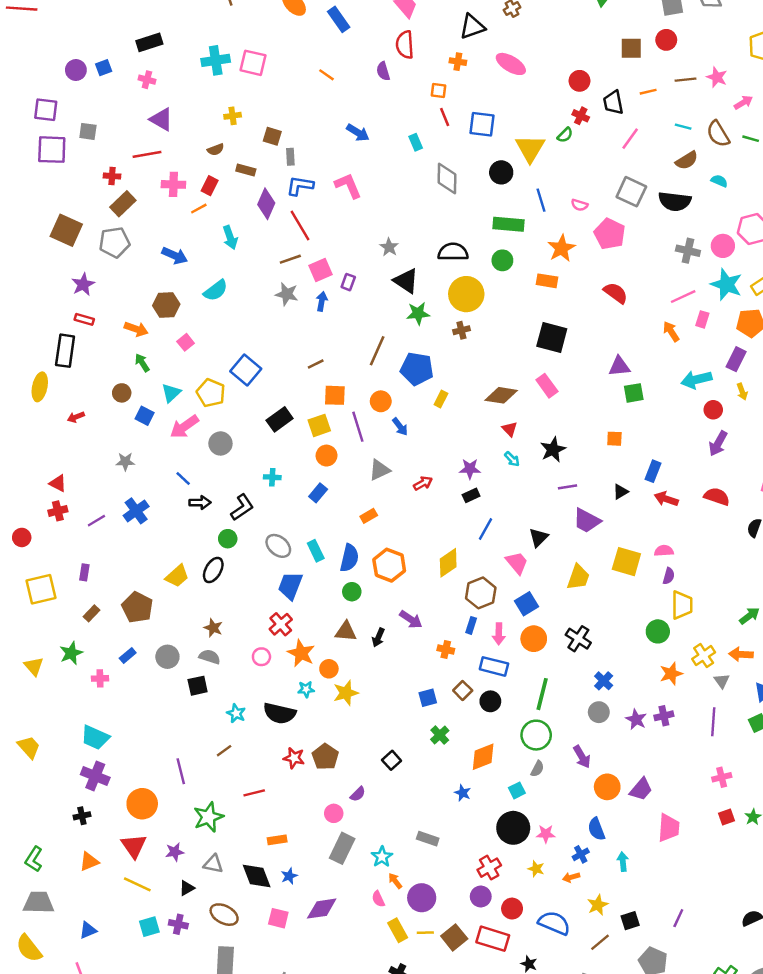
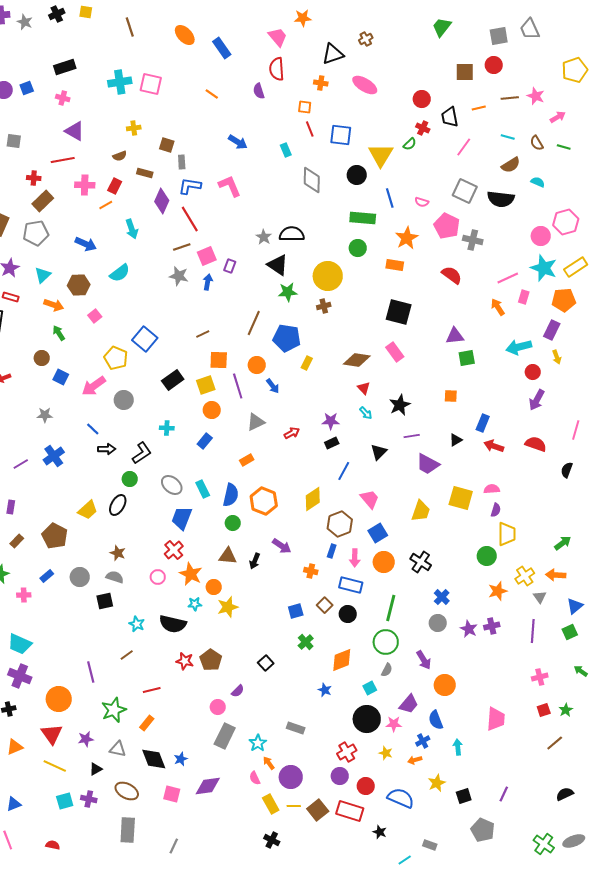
brown semicircle: (718, 134) -> (537, 143), size x0.7
gray cross: (688, 251) -> (473, 240), moved
black semicircle: (453, 252) -> (292, 234), moved
cyan triangle: (171, 393) -> (43, 275), moved
black triangle: (539, 537) -> (379, 452), moved
purple trapezoid: (641, 789) -> (409, 704), moved
orange rectangle: (277, 840) -> (147, 723), moved, turned -42
brown line: (600, 942) -> (555, 743), moved

